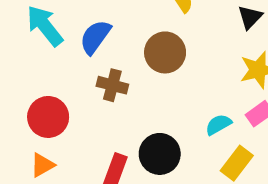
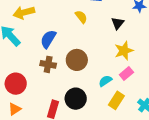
blue semicircle: (95, 37) -> (48, 39), moved
brown circle: (165, 52) -> (77, 60), moved

